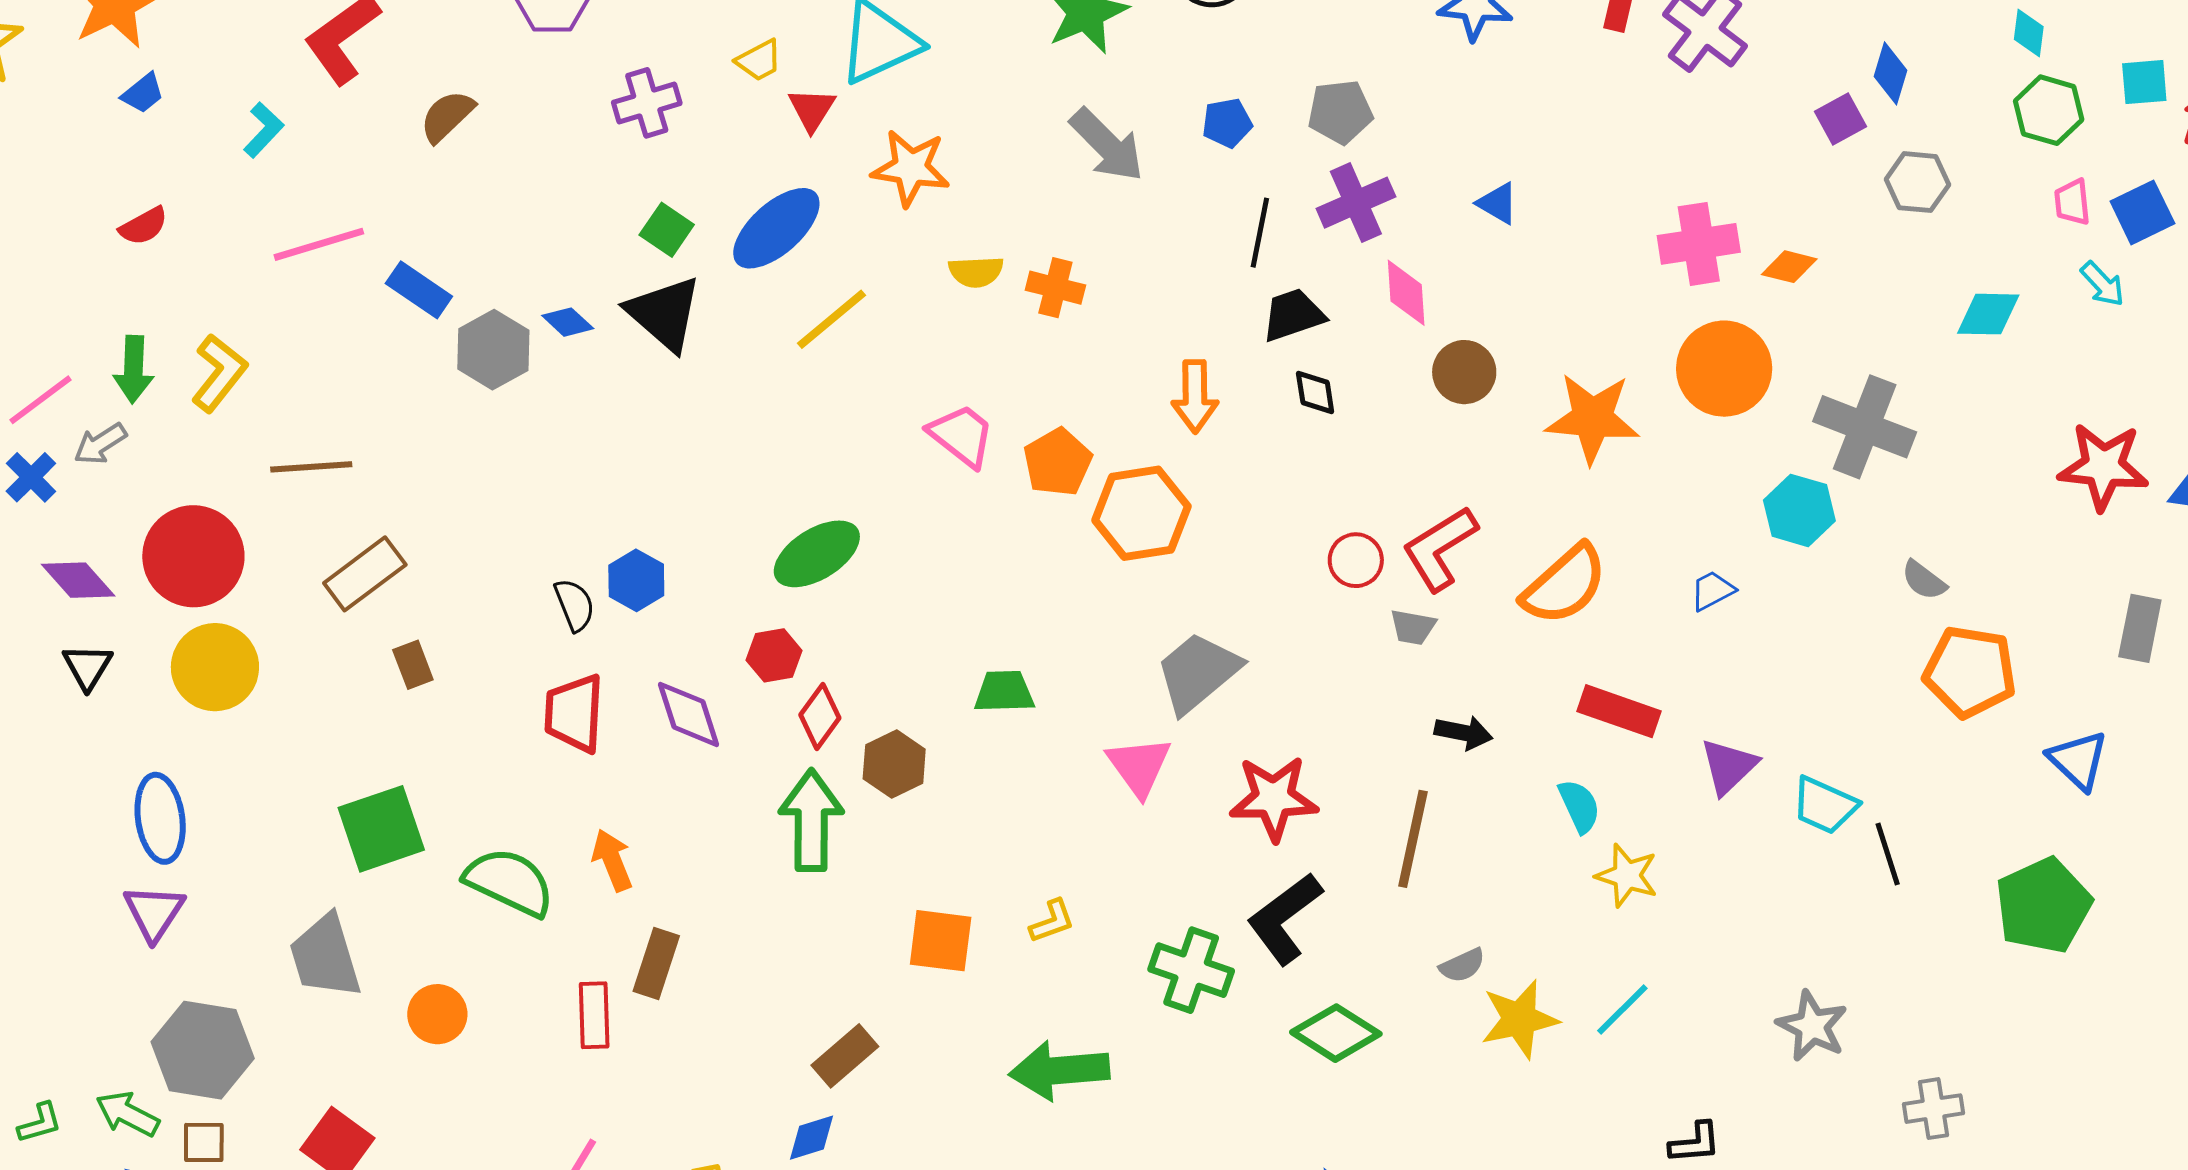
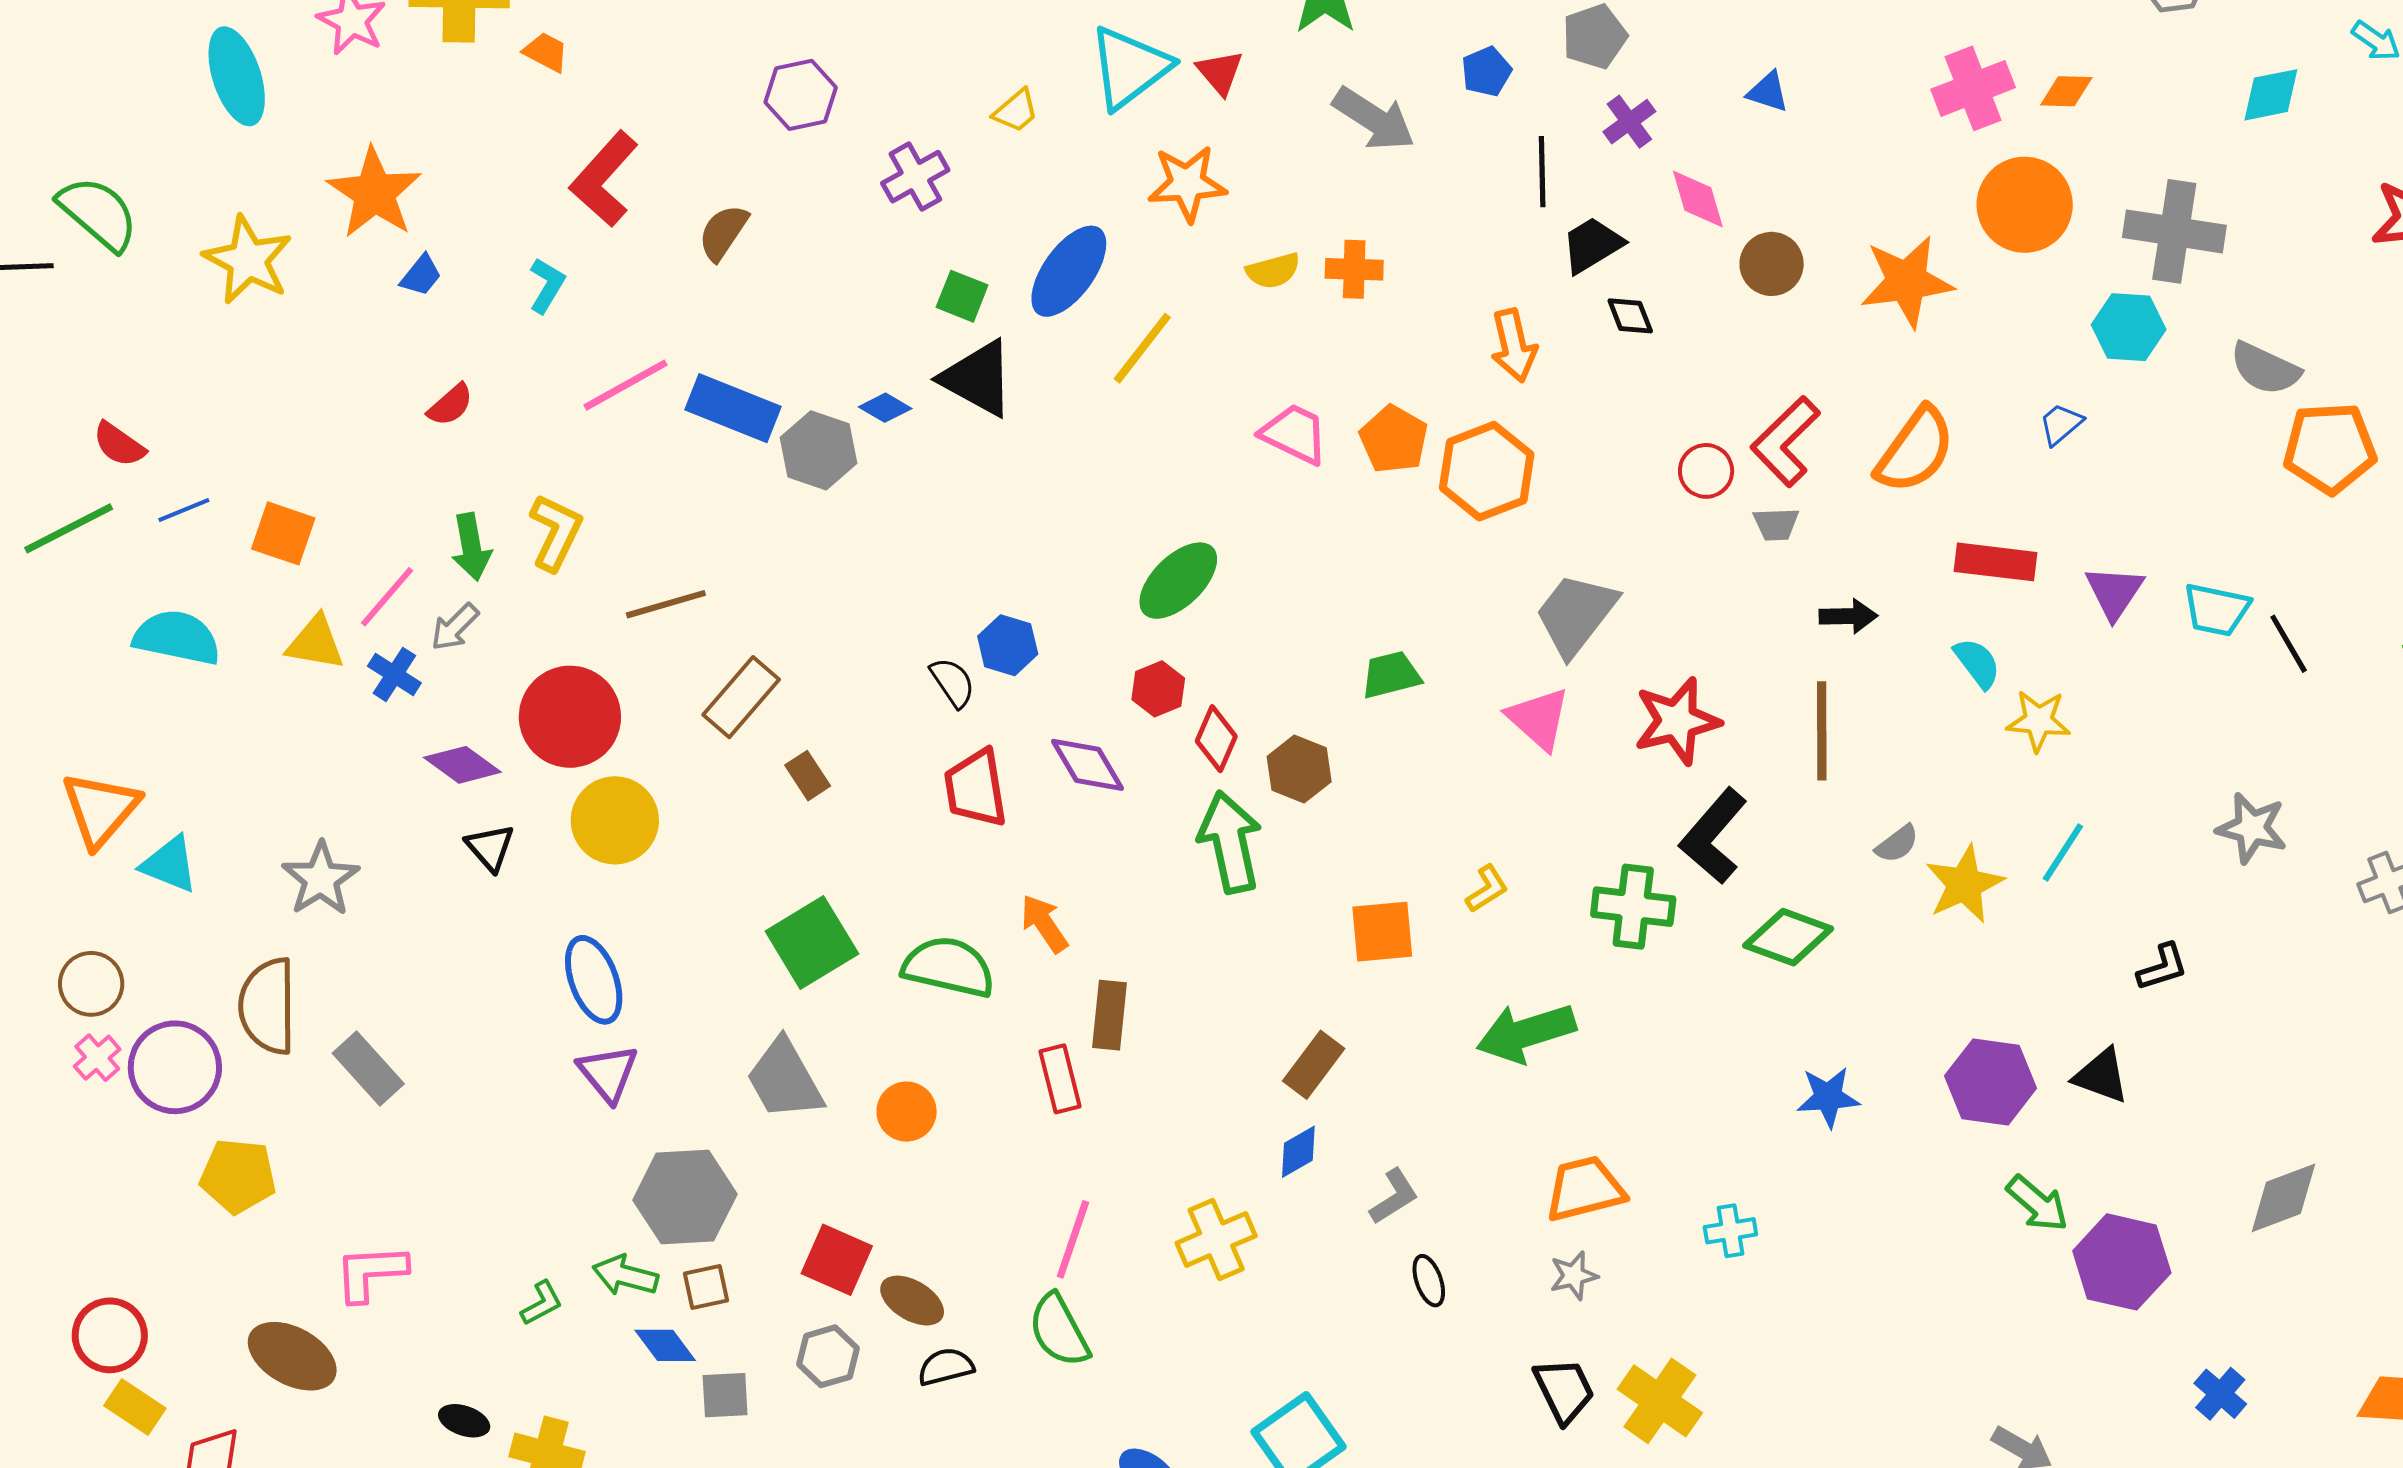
red triangle: (812, 109) -> (1220, 72), moved
purple cross: (1356, 203) -> (1629, 122), size x0.7
blue rectangle: (419, 290) -> (733, 408), size x1.4
gray semicircle: (1924, 580) -> (2265, 369), size x1.5

